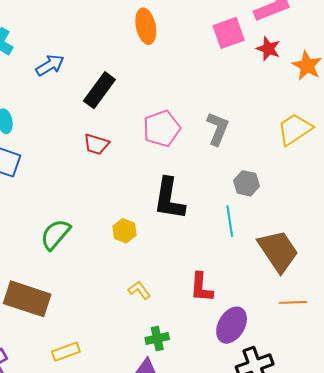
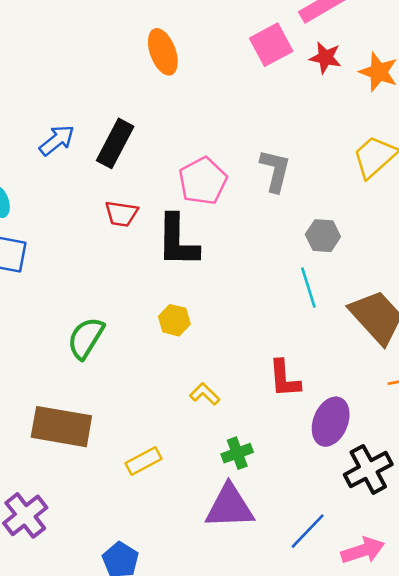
blue arrow: (50, 65) -> (57, 140), moved
black L-shape: (169, 199) -> (177, 241), moved
yellow rectangle: (66, 352) -> (143, 461), moved

